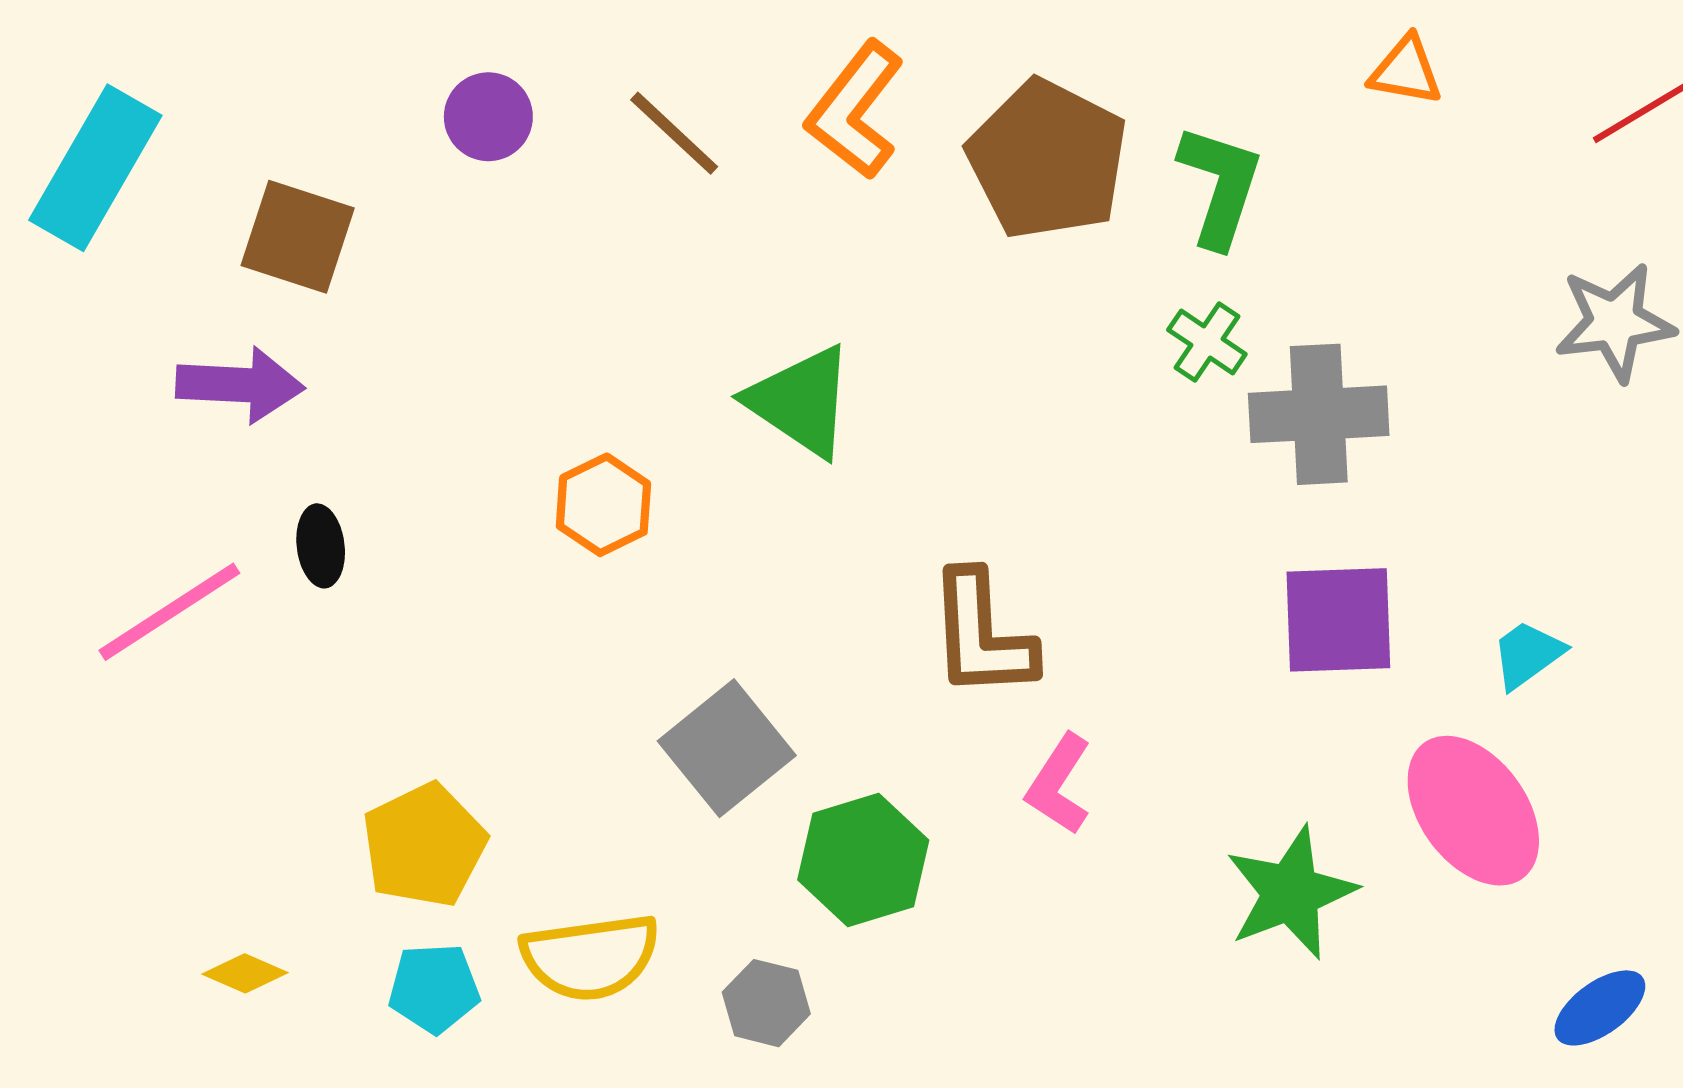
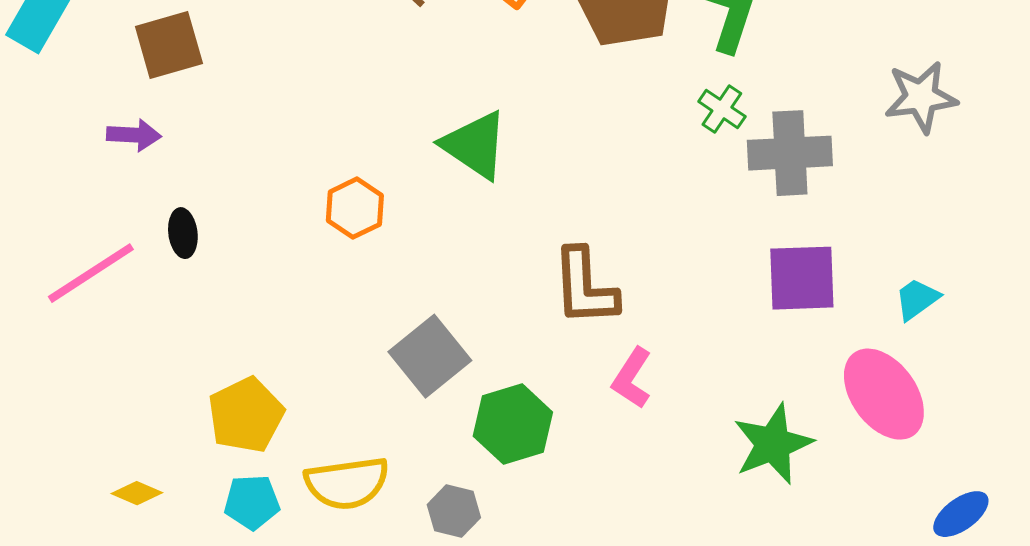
brown square: (298, 237) -> (169, 45), turned -34
gray star: (1615, 322) -> (921, 97), moved
purple arrow: (240, 385) -> (134, 135), size x0.7

